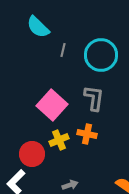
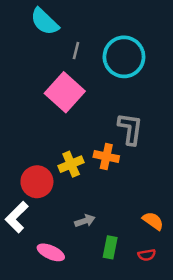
gray L-shape: (94, 98) -> (130, 129), moved
pink square: (52, 105) -> (65, 92), moved

